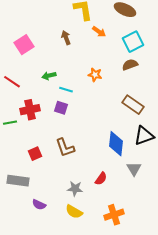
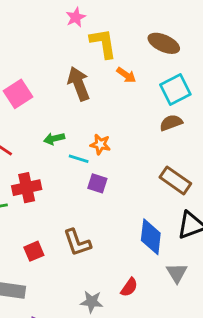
brown arrow: (66, 38) -> (79, 84), size x1.6
orange star: (95, 75) -> (100, 144), moved
purple square: (61, 108) -> (97, 183), moved

